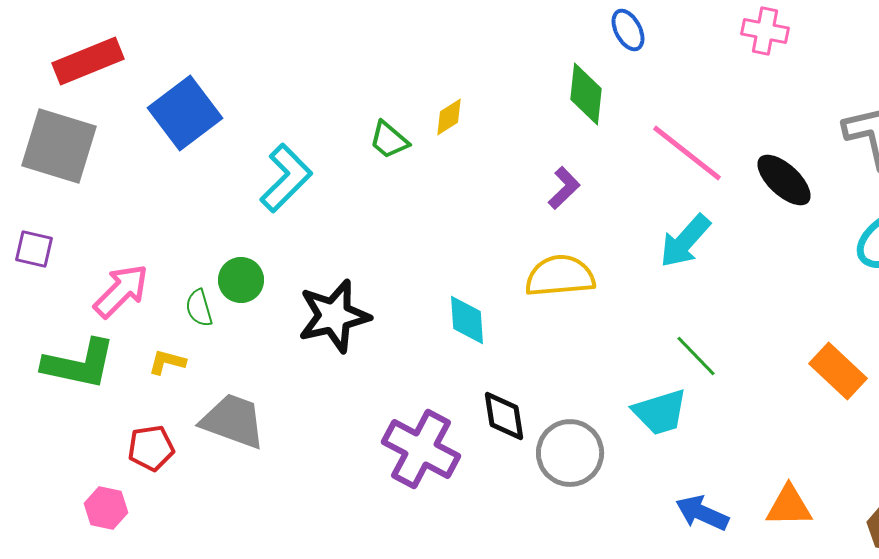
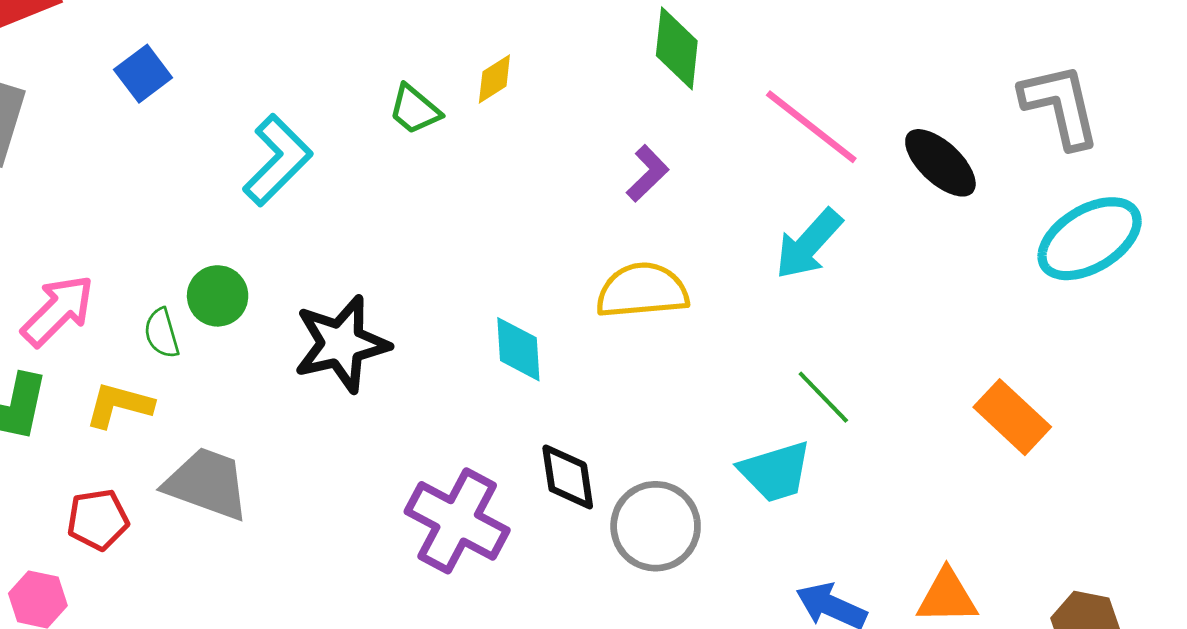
blue square: (185, 113) -> (143, 74), size x0.6
yellow L-shape: (167, 362) -> (119, 405), size x1.4

